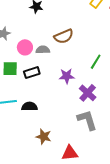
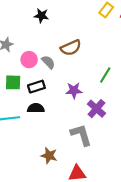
gray semicircle: (43, 50) -> (48, 62), turned 48
black semicircle: (29, 106) -> (36, 108), moved
gray L-shape: (87, 120) -> (81, 135), moved

